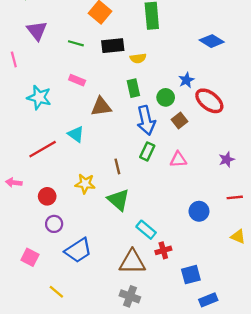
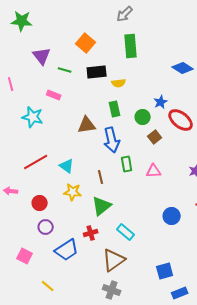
purple triangle: (37, 31) -> (42, 56), moved
pink rectangle: (77, 80) -> (54, 95), moved
blue arrow: (146, 120) -> (112, 140), moved
cyan triangle: (76, 134) -> (67, 166), moved
green rectangle: (147, 151) -> (127, 164), turned -35
green triangle: (118, 200) -> (102, 206), turned 40
red cross: (163, 250) -> (91, 233), moved
brown triangle: (132, 262) -> (114, 260), turned -35

